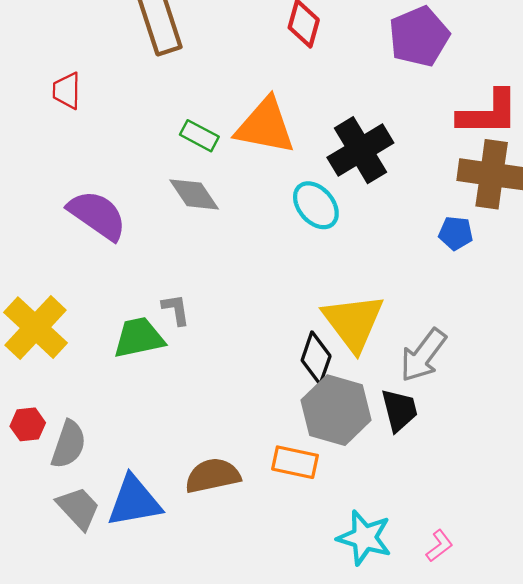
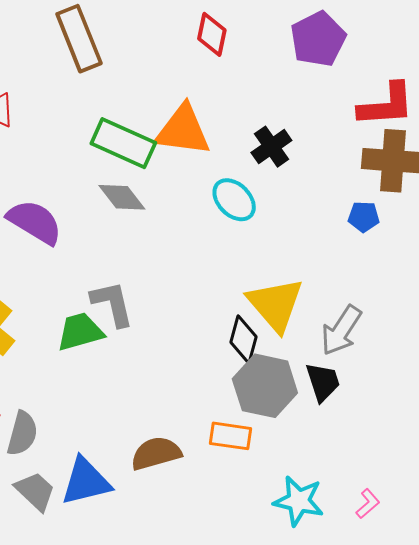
green rectangle: (199, 136) -> (123, 143), size x1.8
black cross: (360, 150) -> (271, 147), size x0.7
gray L-shape: (176, 310) -> (112, 304), size x1.6

